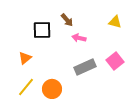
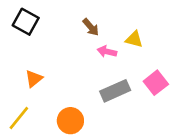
yellow triangle: (115, 22) -> (134, 39), moved
black square: (42, 30) -> (26, 22), moved, turned 30
yellow line: (26, 87) -> (19, 118), moved

